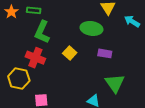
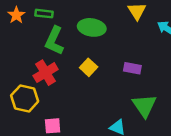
green ellipse: (91, 28) -> (92, 27), moved
red cross: (35, 58) -> (46, 73), turned 36

